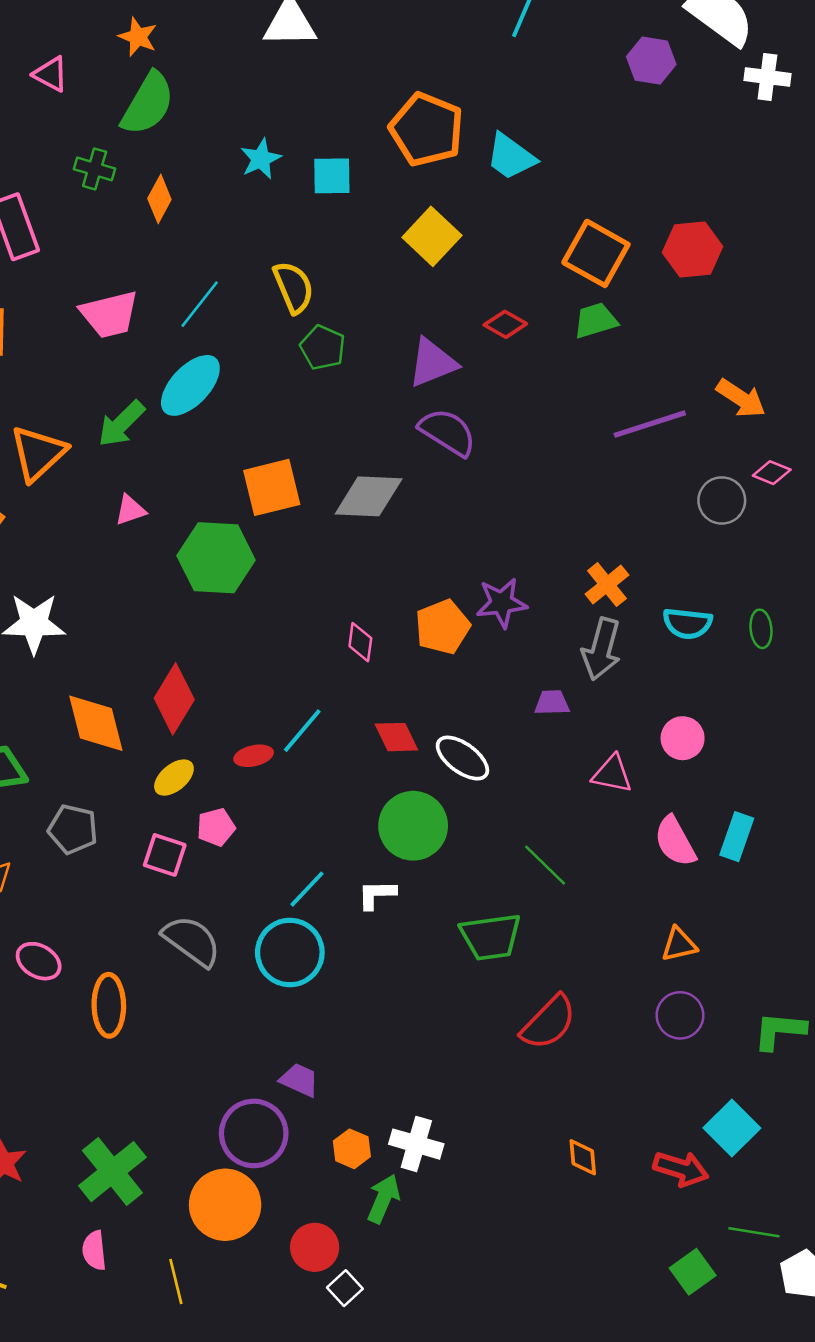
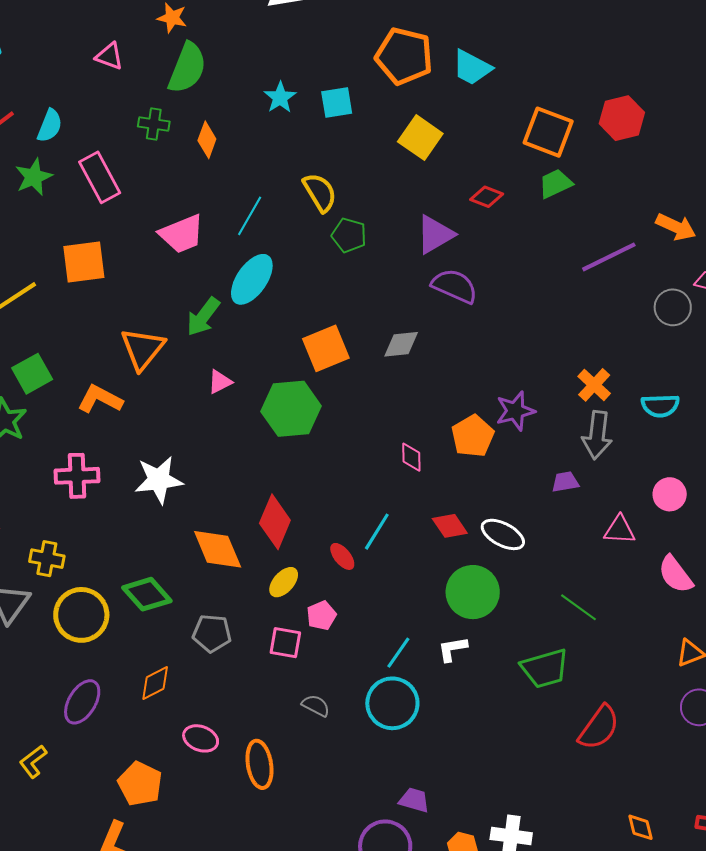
gray diamond: (369, 496) -> (401, 344), size x0.7
red ellipse: (254, 756) -> (342, 556), turned 72
gray semicircle: (192, 941) -> (316, 706), size x0.6

